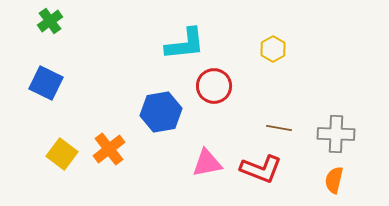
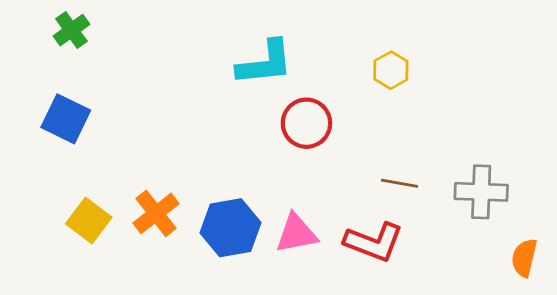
blue hexagon: (161, 112) -> (231, 228), moved
orange semicircle: (334, 180) -> (524, 258), moved

